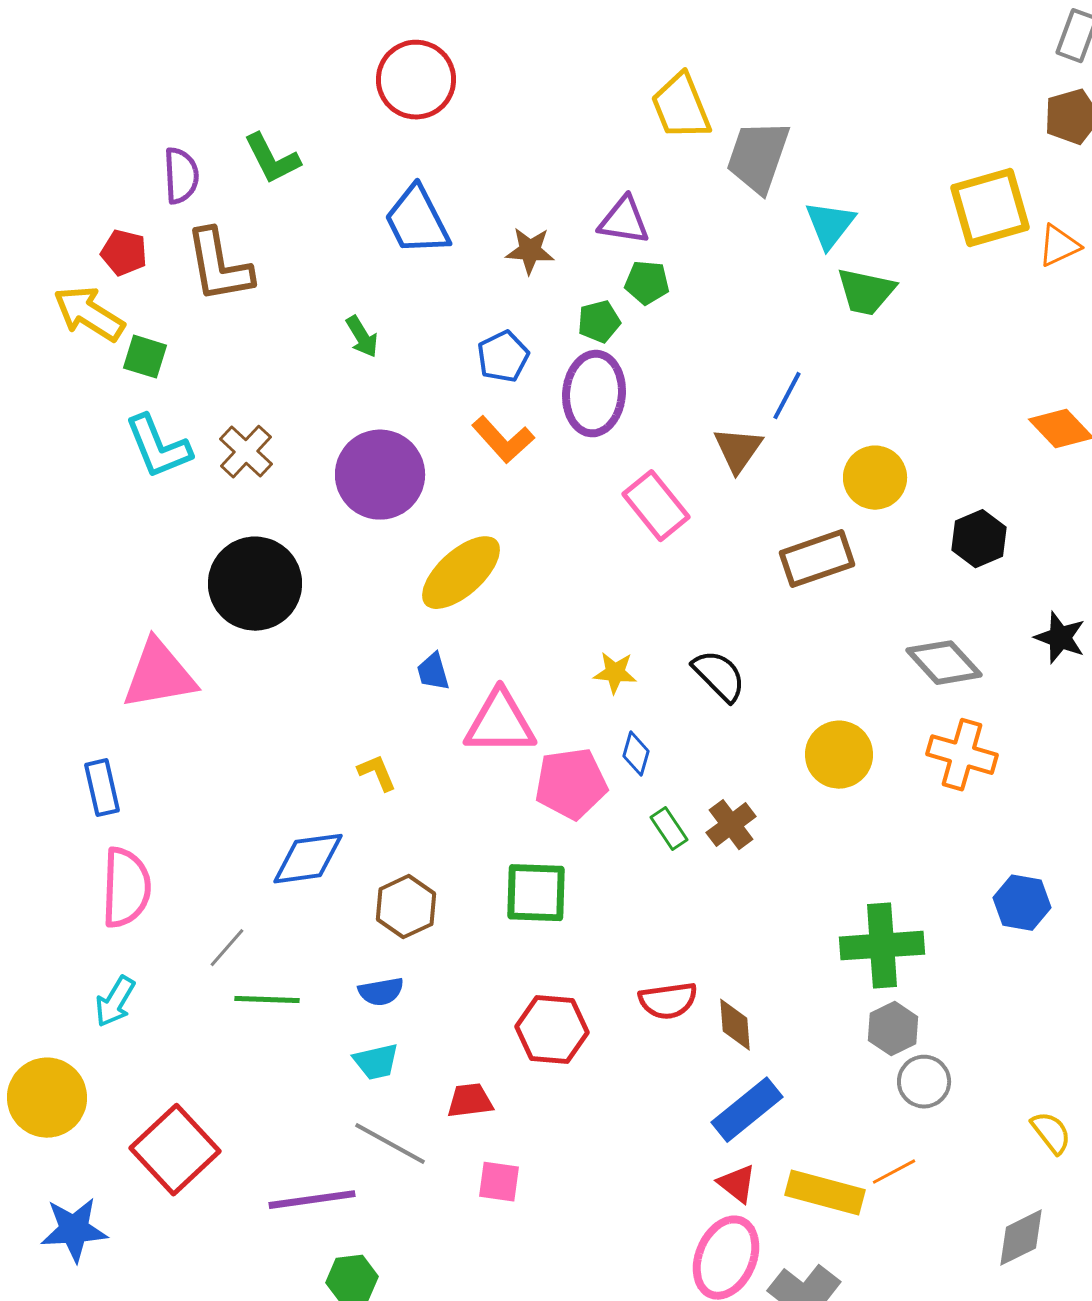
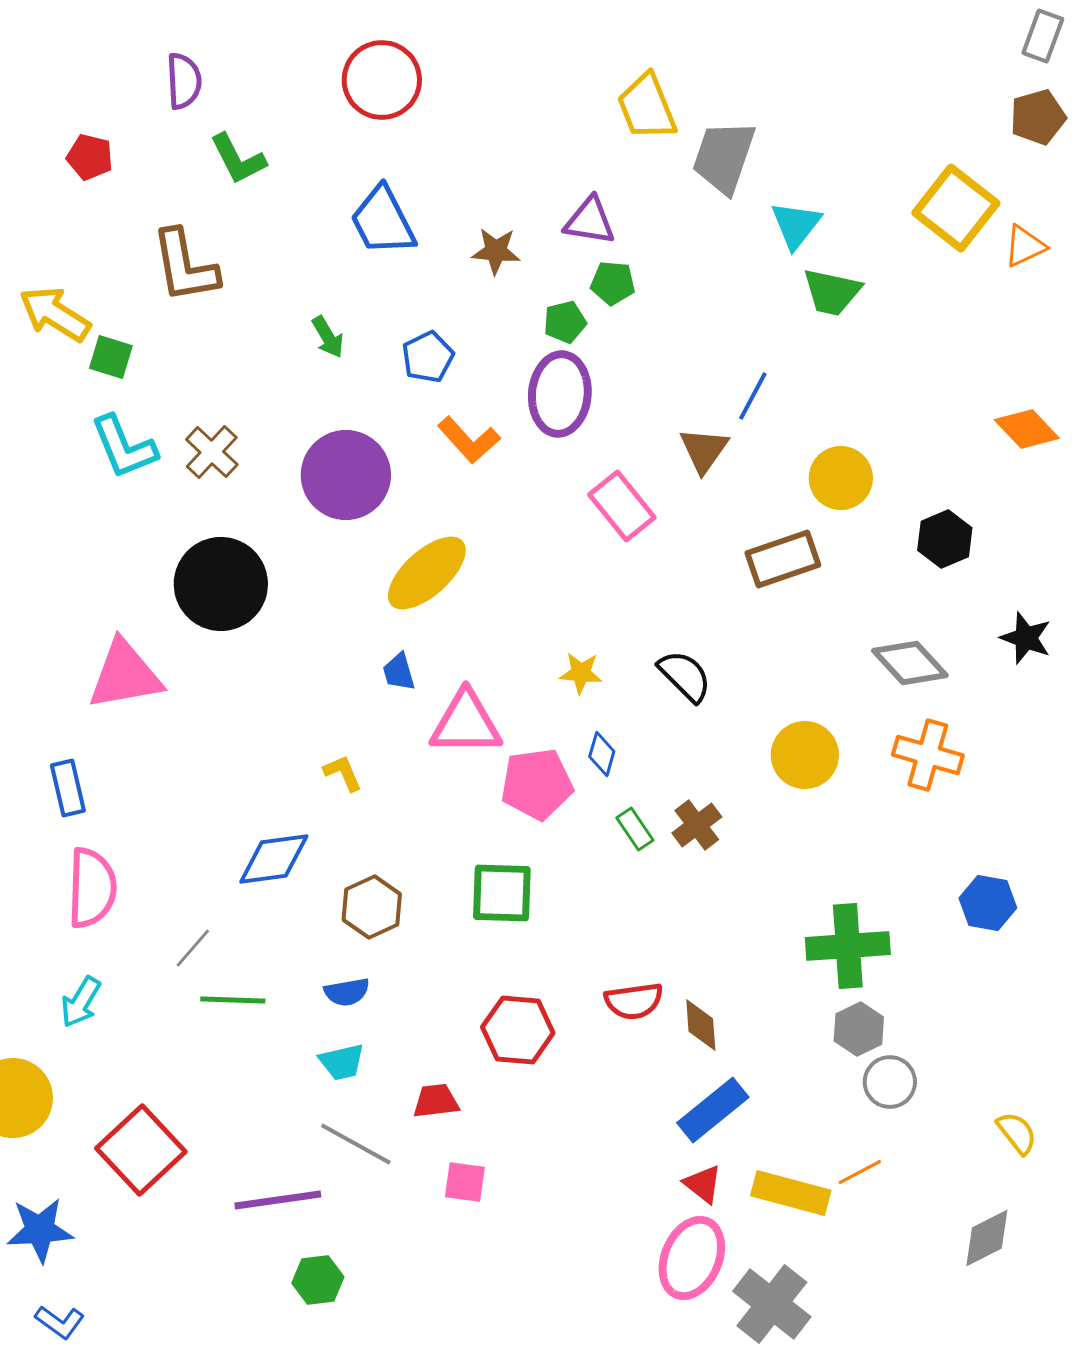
purple semicircle: (181, 176) -> (184, 81), moved
yellow square: (990, 208) -> (956, 208), turned -36
red pentagon: (124, 253) -> (90, 157), moved
blue pentagon: (503, 357) -> (428, 357), moved

